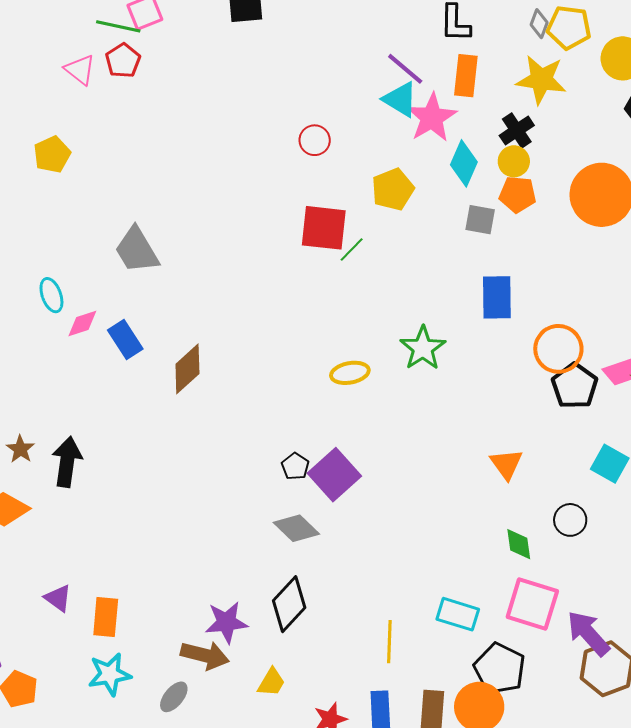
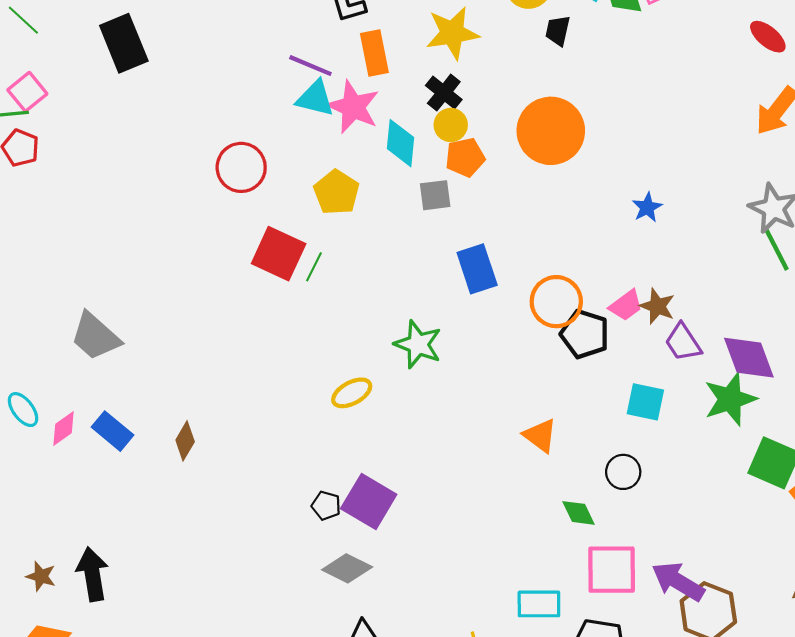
red circle: (315, 140) -> (241, 167), size x1.5
red square: (324, 228) -> (279, 254), turned 36
brown diamond: (187, 369) -> (185, 441), size x0.7

